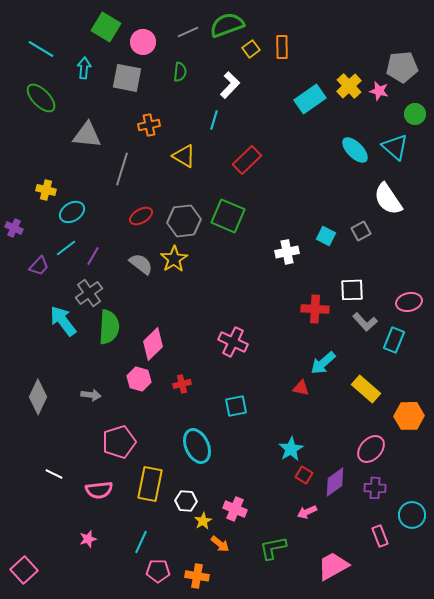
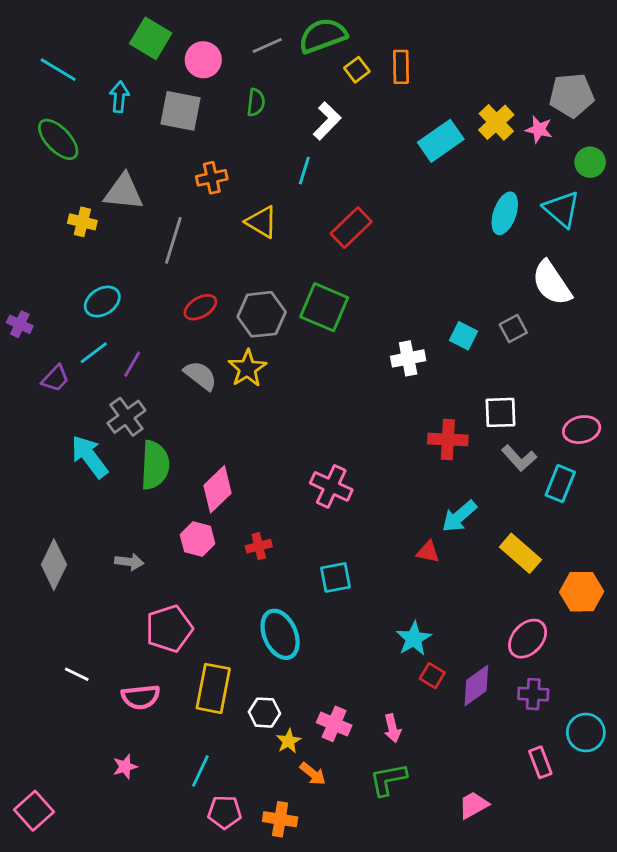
cyan ellipse: (355, 150) -> (505, 213), turned 64
yellow cross: (46, 190) -> (82, 222), moved
pink arrow: (307, 512) -> (392, 728), moved, turned -78
pink trapezoid: (333, 566) -> (473, 805), size x0.7

